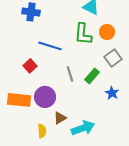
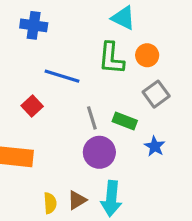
green rectangle: (92, 76) -> (125, 121), turned 70
purple circle: (45, 97) -> (99, 152), moved
brown triangle: (60, 118) -> (77, 200), moved
cyan arrow: (83, 128) -> (111, 199), turned 115

